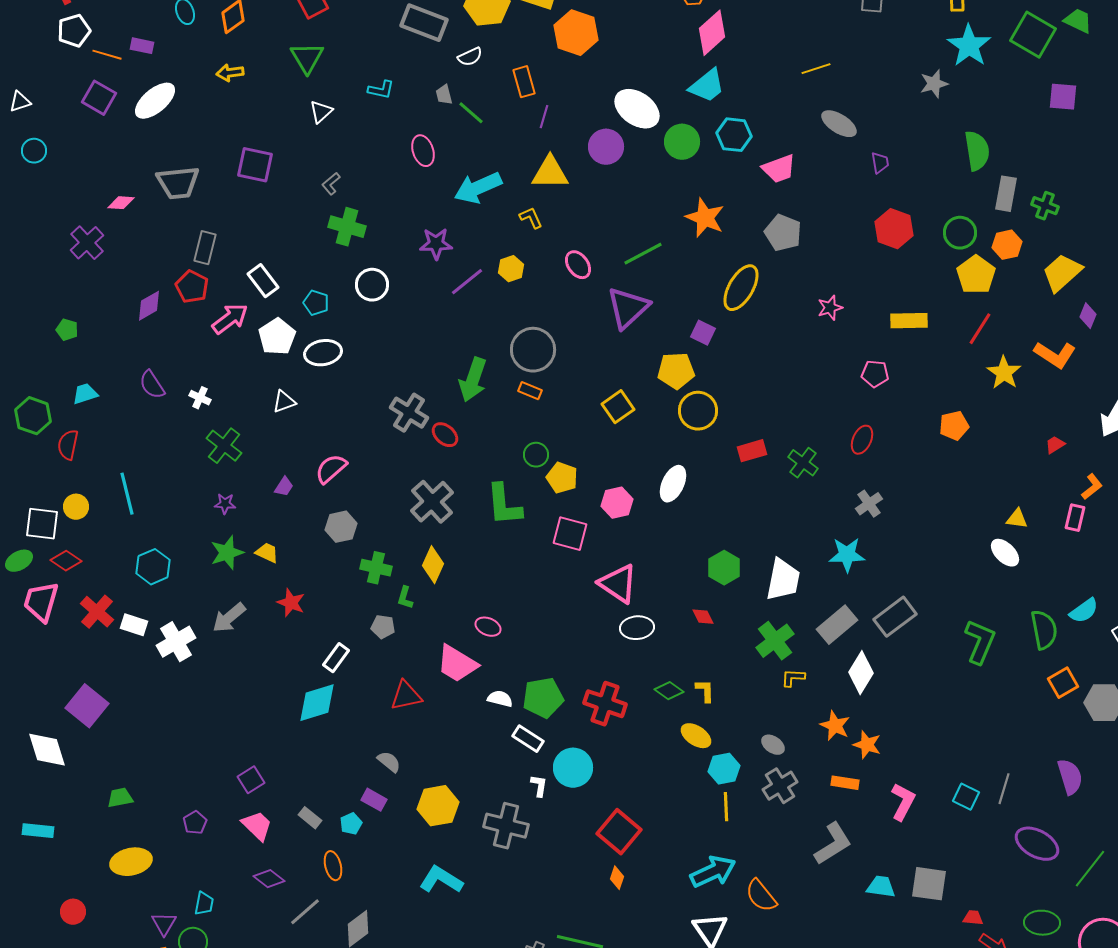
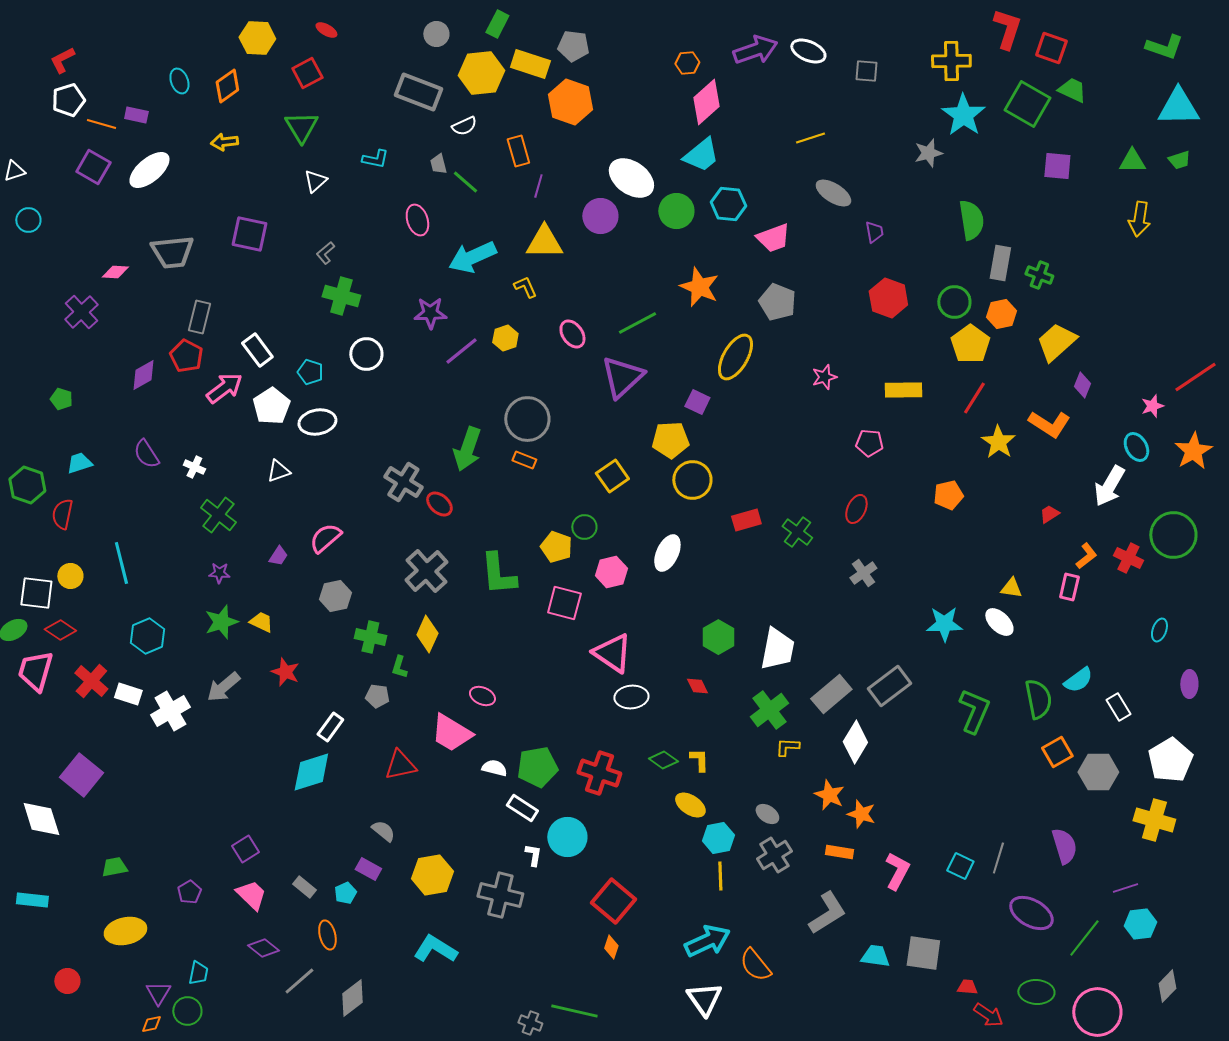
green circle: (536, 455) -> (584, 527), moved
cyan star: (847, 555) -> (944, 624), moved

